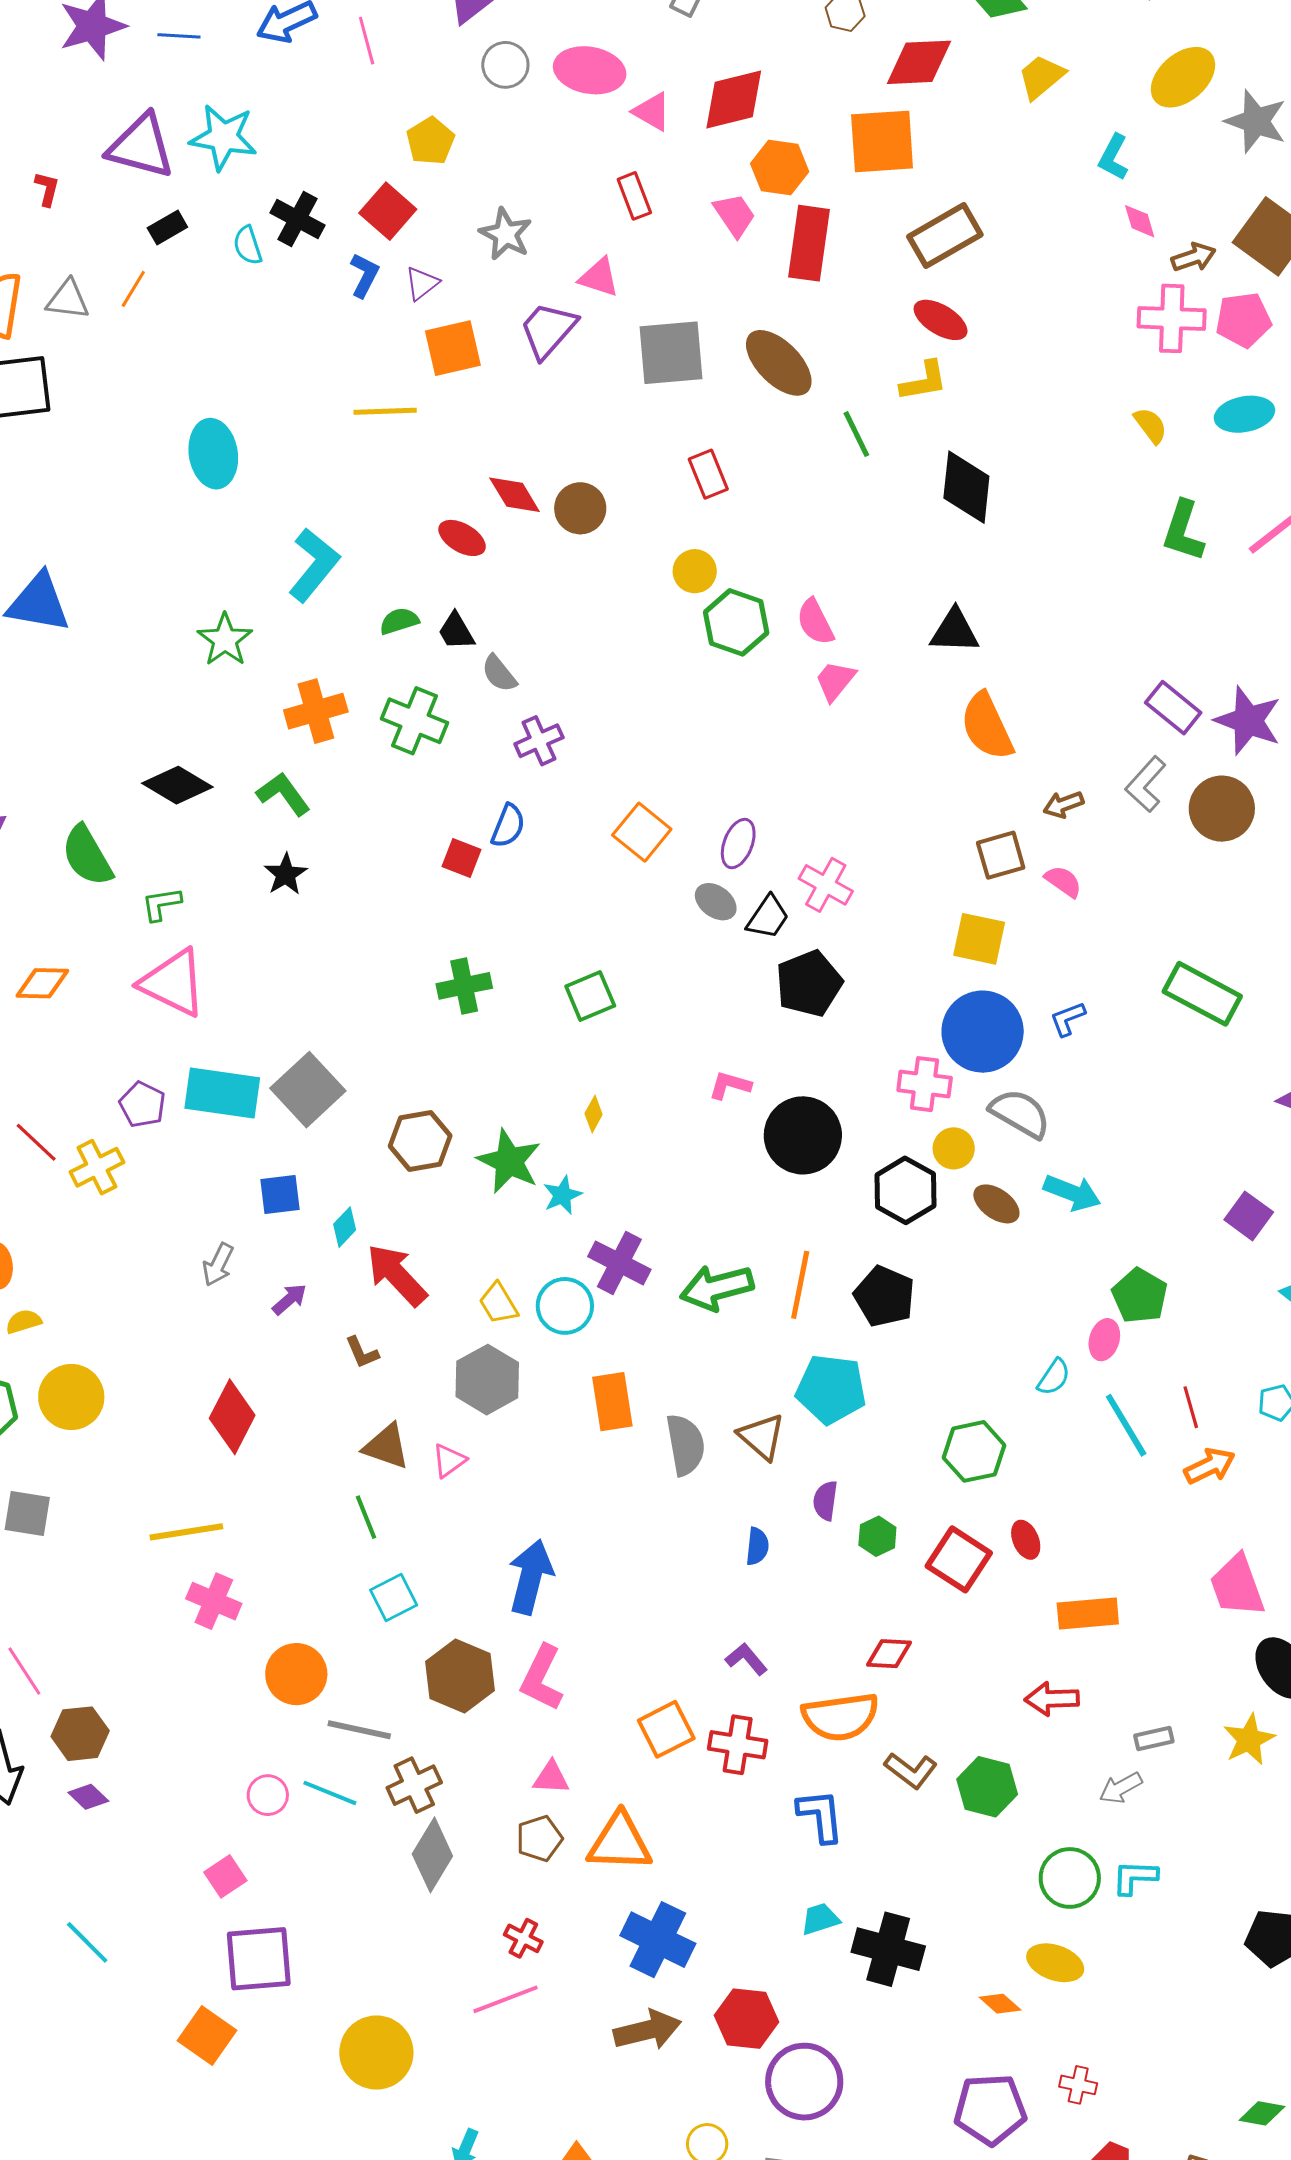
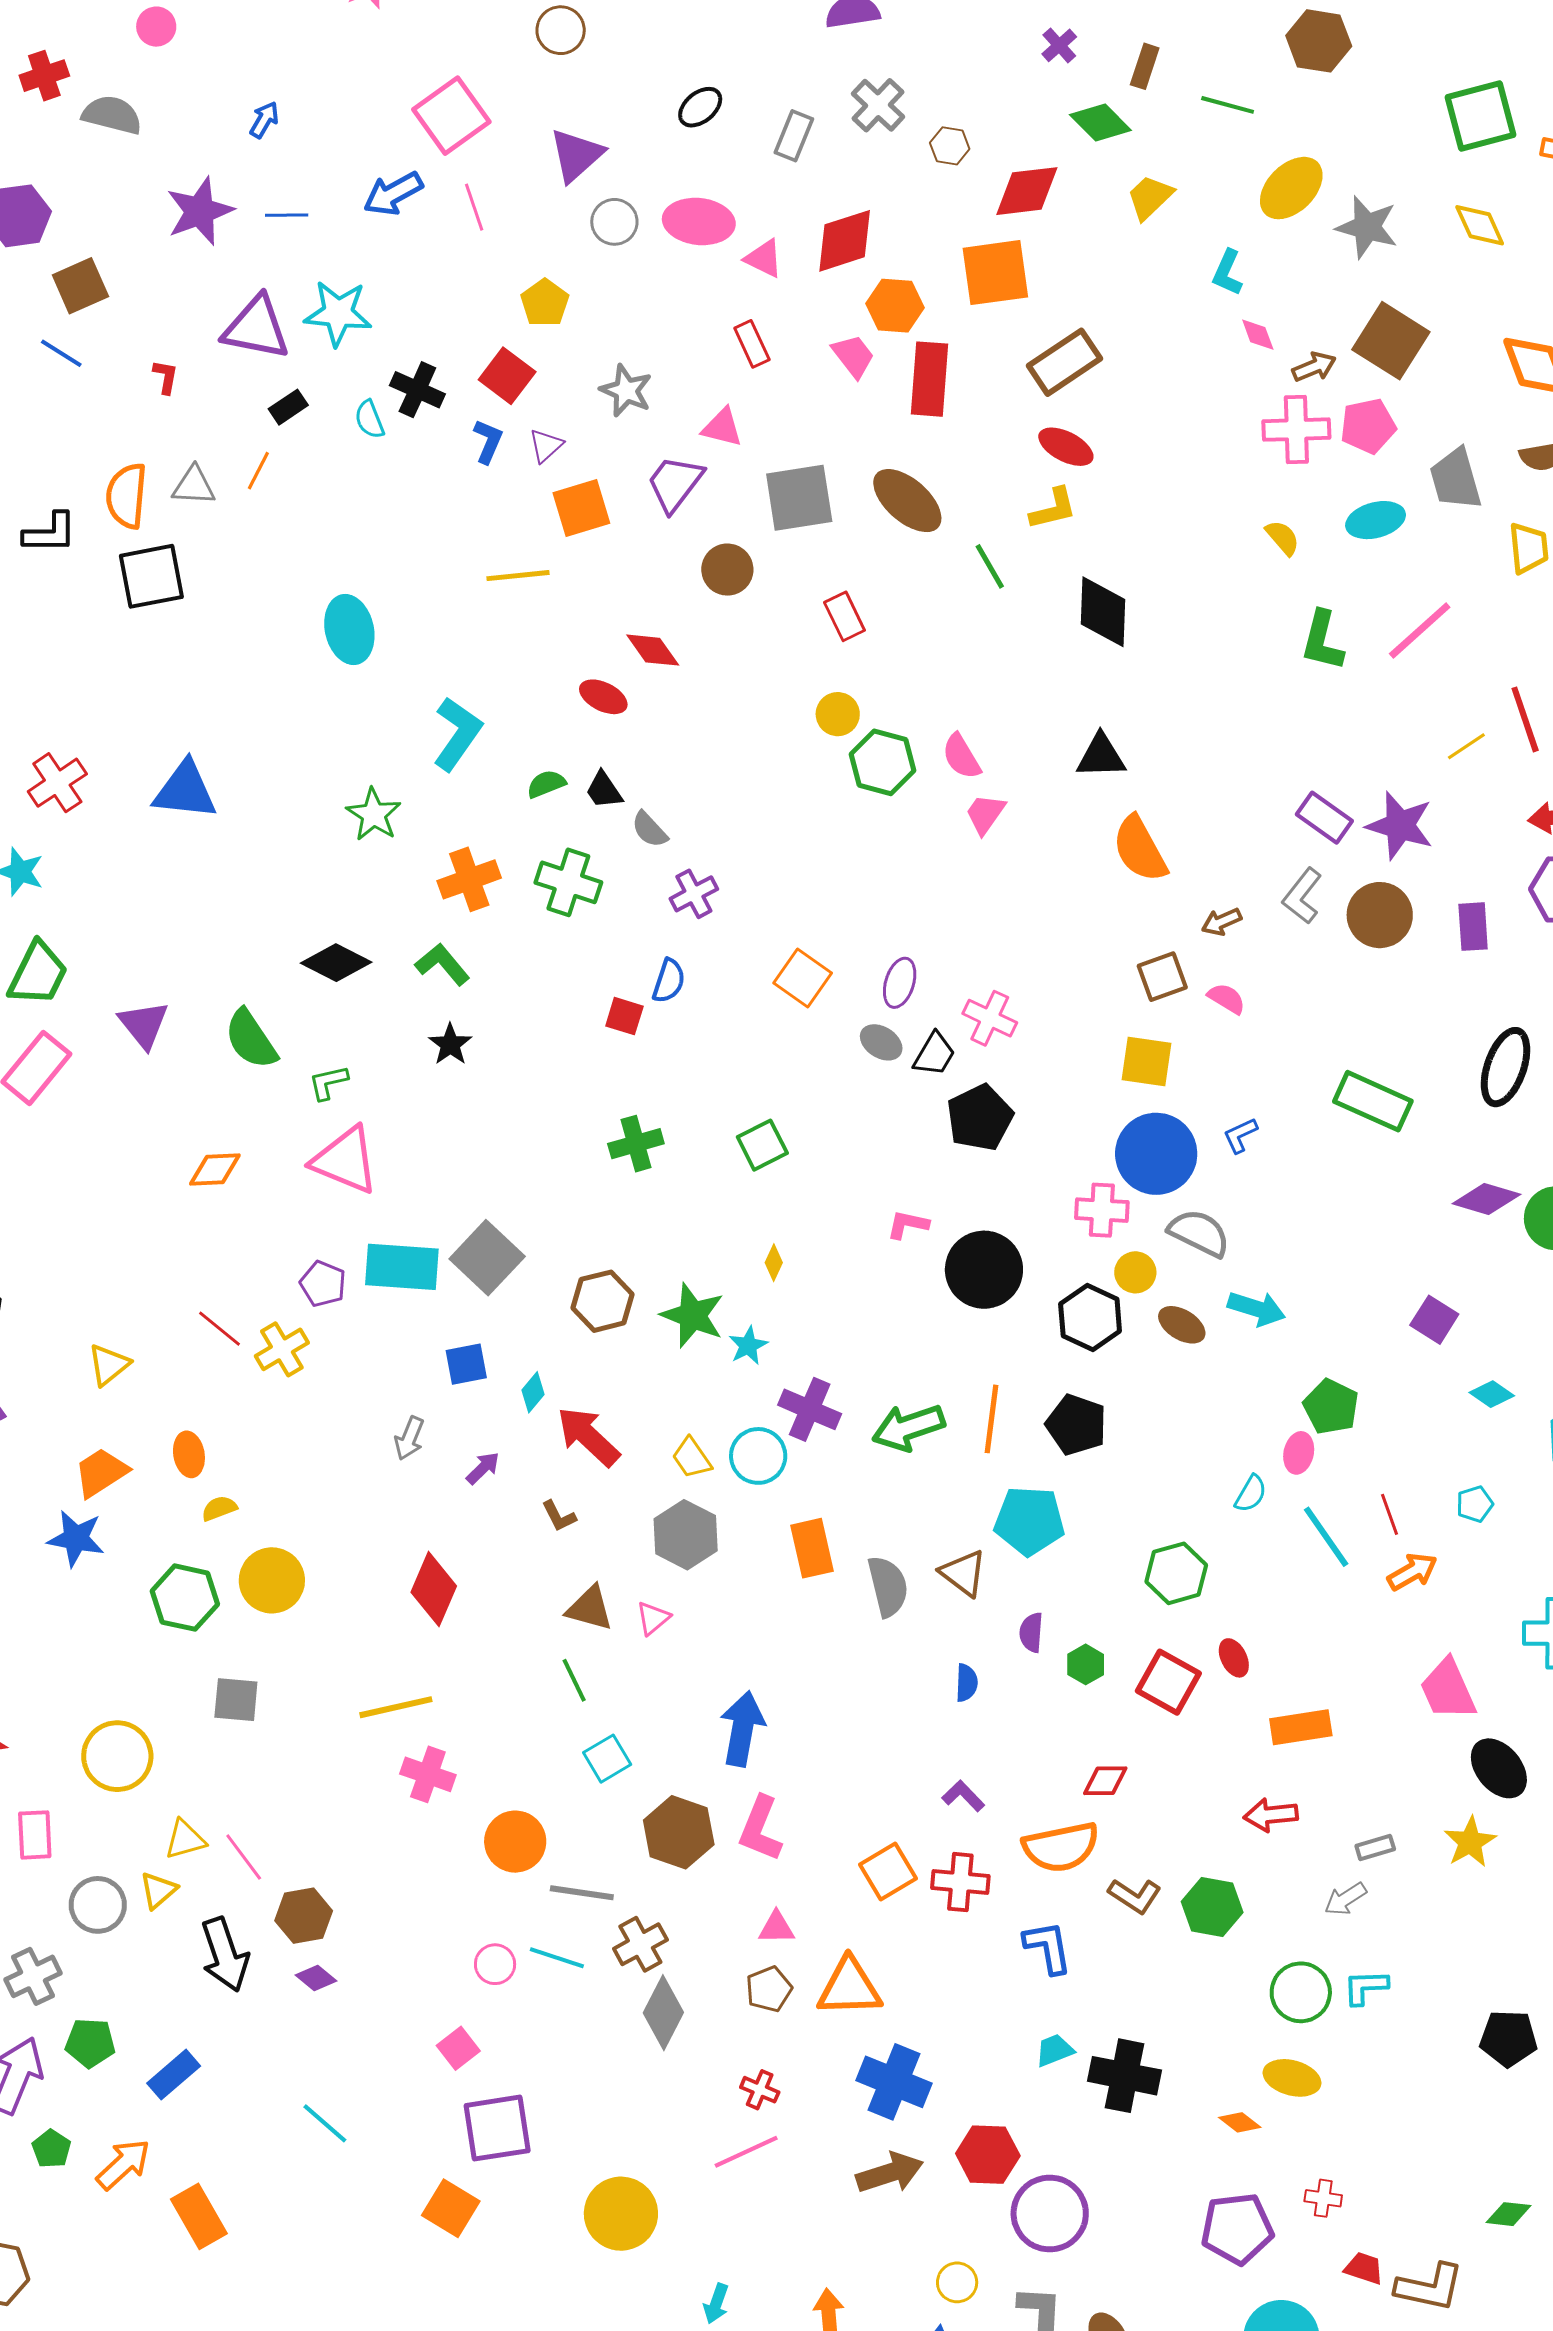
brown circle: (580, 508) -> (727, 570), moved

